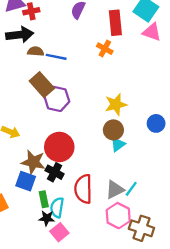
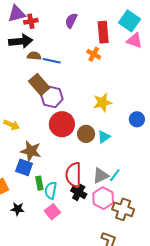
brown circle: (113, 130) -> (86, 134), moved
red circle: (59, 147) -> (62, 124), moved
black cross: (55, 172) -> (79, 192), moved
black star: (47, 218) -> (18, 209), moved

